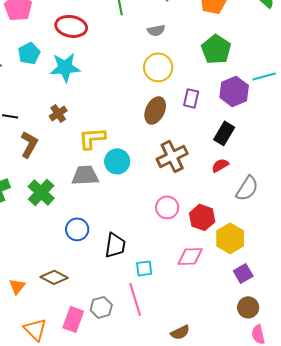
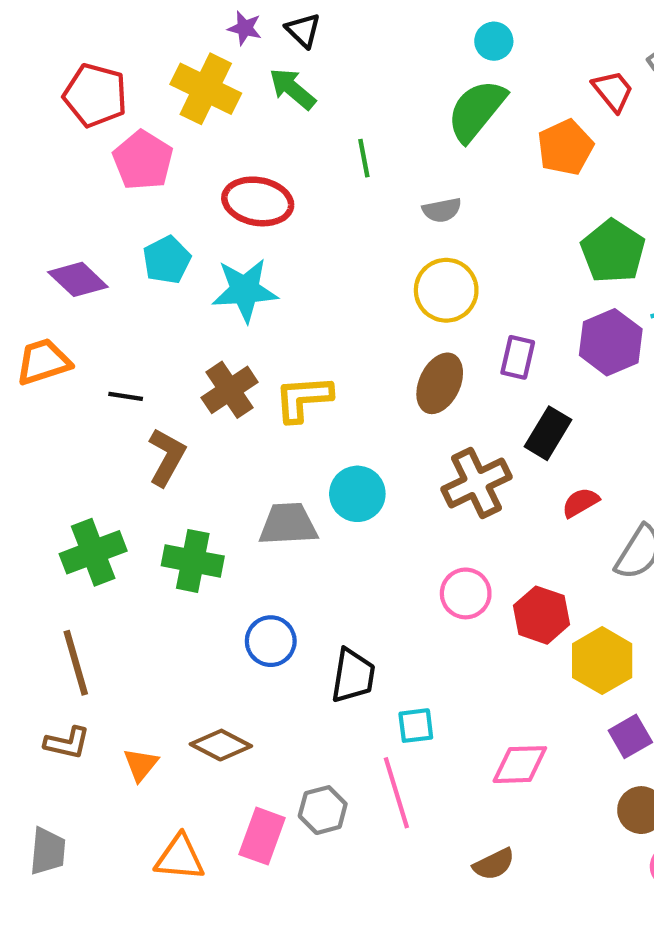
green pentagon: (216, 49) -> (613, 251), moved
brown cross: (58, 113) -> (230, 390), size x1.4
black rectangle: (224, 133) -> (548, 433), moved
yellow L-shape: (92, 138) -> (303, 399), moved
green cross: (41, 192) -> (193, 561), turned -32
pink diamond: (190, 256) -> (520, 765), moved
orange triangle: (35, 329) -> (180, 858), turned -40

